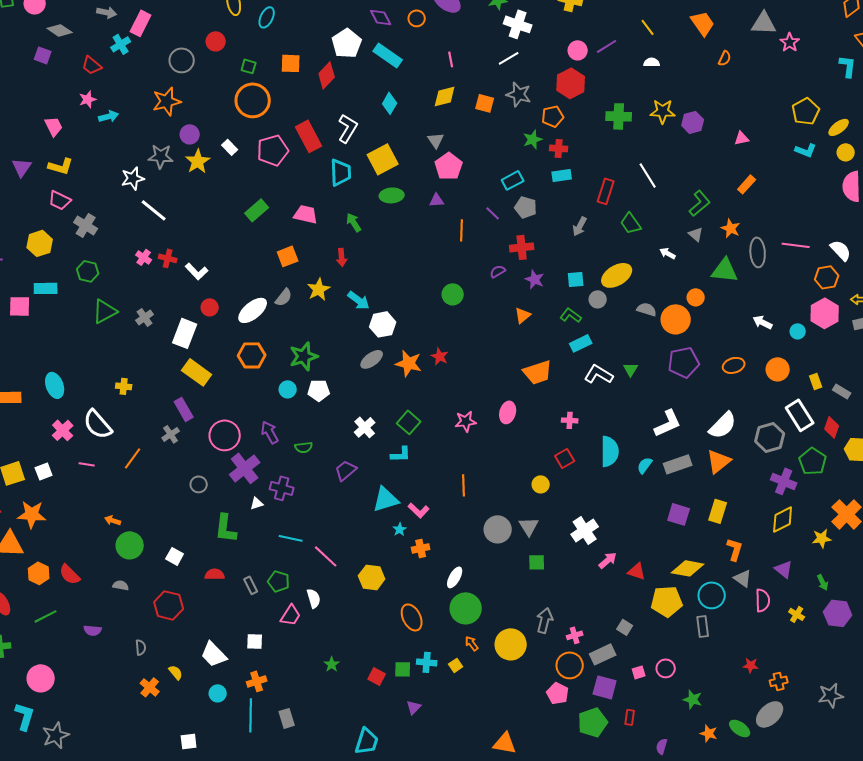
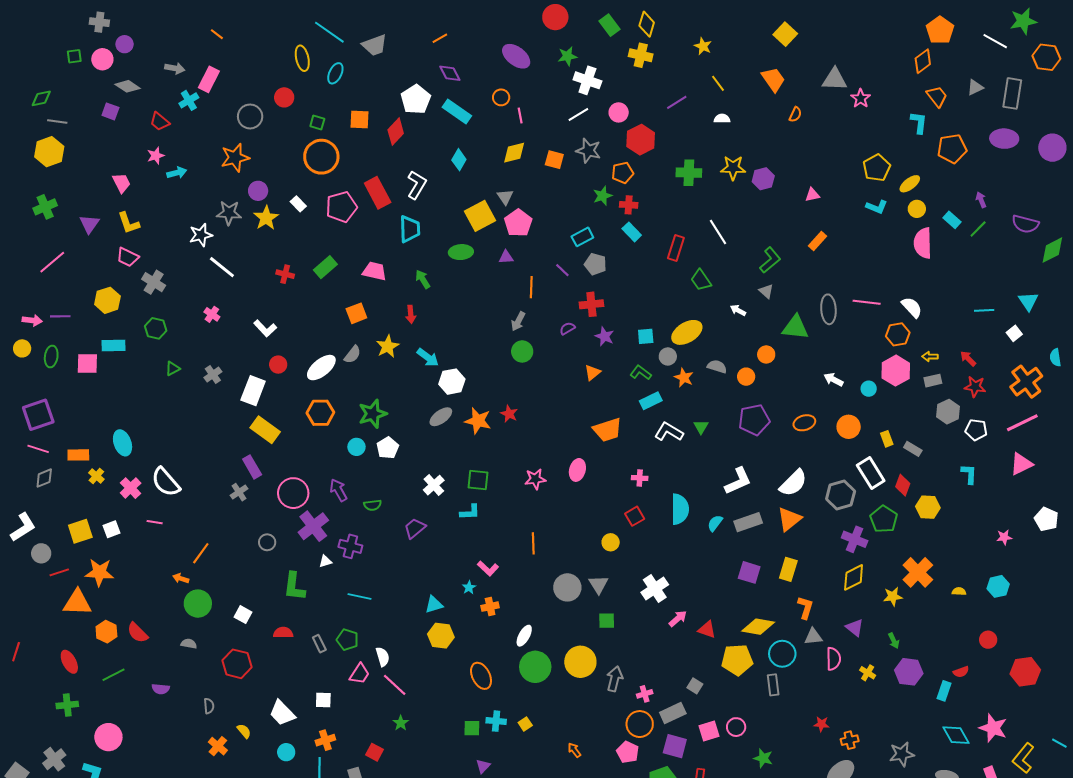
orange circle: (417, 18) -> (501, 97), moved
pink circle: (578, 50) -> (619, 112), moved
yellow square: (383, 159) -> (480, 216), moved
yellow L-shape: (61, 166) -> (129, 223), turned 55
cyan rectangle: (562, 175) -> (632, 232), turned 54
gray arrow: (580, 226) -> (518, 321), moved
orange star: (731, 228) -> (684, 378), moved
red cross: (168, 258) -> (285, 274), moved
green triangle: (105, 311) -> (173, 369), size x0.6
orange circle: (676, 319) -> (746, 377), size x0.6
yellow cross: (124, 386) -> (96, 476), moved, turned 35
white pentagon: (319, 390) -> (388, 448), turned -30
green square: (409, 422) -> (478, 480), turned -35
orange line: (133, 458) -> (201, 553), moved
cyan triangle: (386, 499) -> (434, 605), moved, size x0.7
pink line: (326, 556) -> (395, 685), moved
gray triangle: (743, 578) -> (813, 637), turned -42
orange arrow: (472, 643) -> (574, 750), moved
yellow circle: (511, 644) -> (580, 662), moved
pink square: (639, 672) -> (709, 731), size x1.5
red square: (377, 676) -> (375, 752), moved

